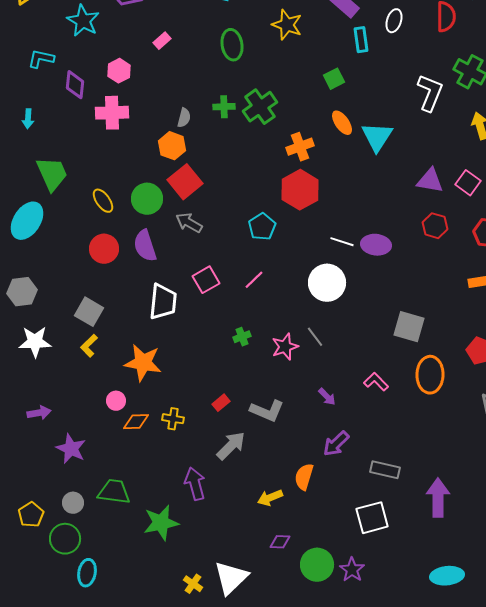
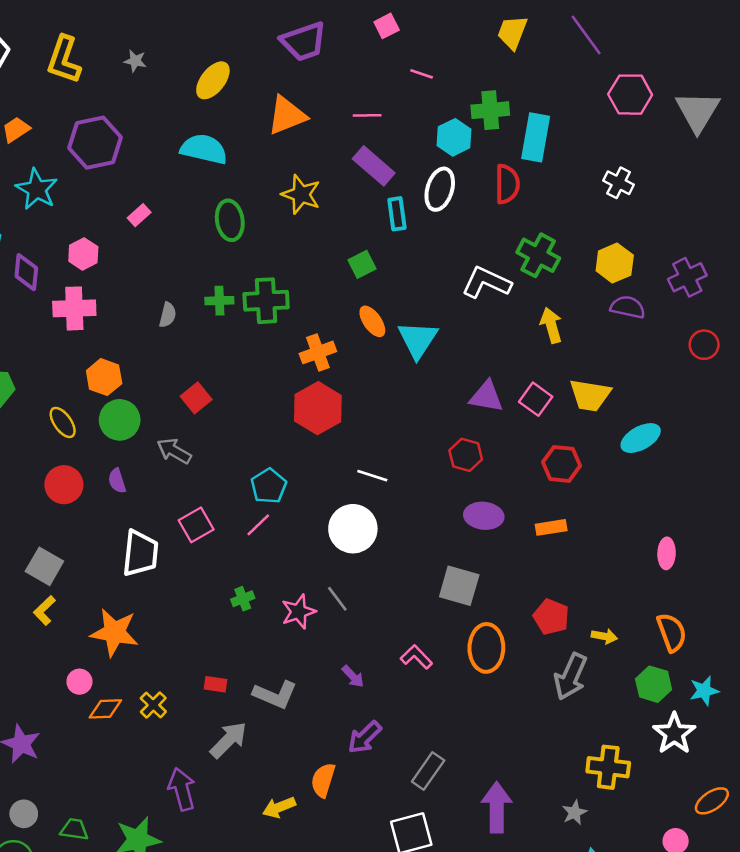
white ellipse: (394, 21) -> (440, 189), size x1.4
white L-shape: (430, 93) -> (486, 283), turned -87
green cross: (260, 107) -> (266, 301), turned 32
orange hexagon: (172, 146) -> (104, 377), moved
red square: (185, 182) -> (196, 398), moved, size x0.7
red hexagon: (435, 226) -> (466, 455), moved
cyan pentagon: (262, 227) -> (269, 486), moved
purple ellipse: (376, 245) -> (484, 516), moved
purple semicircle: (145, 246) -> (117, 481), size x0.6
red rectangle: (221, 403) -> (216, 684), turned 48
yellow cross: (173, 419) -> (153, 705), turned 35
gray rectangle: (385, 470) -> (428, 771), turned -68
green trapezoid: (114, 492) -> (74, 829), moved, size x0.7

